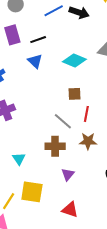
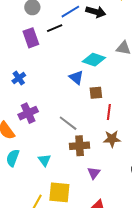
black line: (38, 40) -> (55, 28), moved
blue triangle: (35, 61) -> (76, 77), moved
gray line: (63, 121) -> (68, 123), moved

